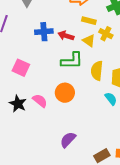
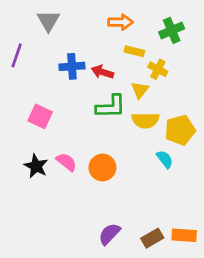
yellow triangle: (89, 41) -> (140, 90), moved, turned 32
yellow semicircle: (97, 71) -> (145, 120), turned -96
orange circle: (65, 93) -> (102, 167), moved
purple semicircle: (68, 140) -> (109, 234), moved

